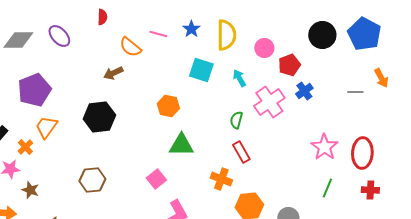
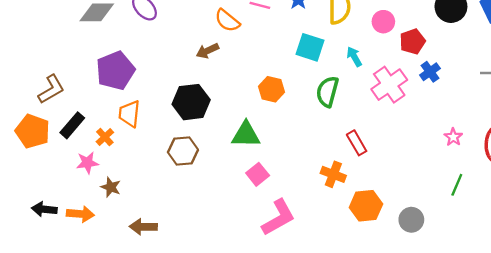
green semicircle: (236, 120) -> (327, 92), moved, size x1.5
orange trapezoid: (46, 127) -> (129, 114), turned -30
green triangle: (181, 145) -> (246, 135), moved
pink star: (324, 147) -> (453, 137), size x0.6
brown hexagon: (92, 180) -> (183, 151), moved

